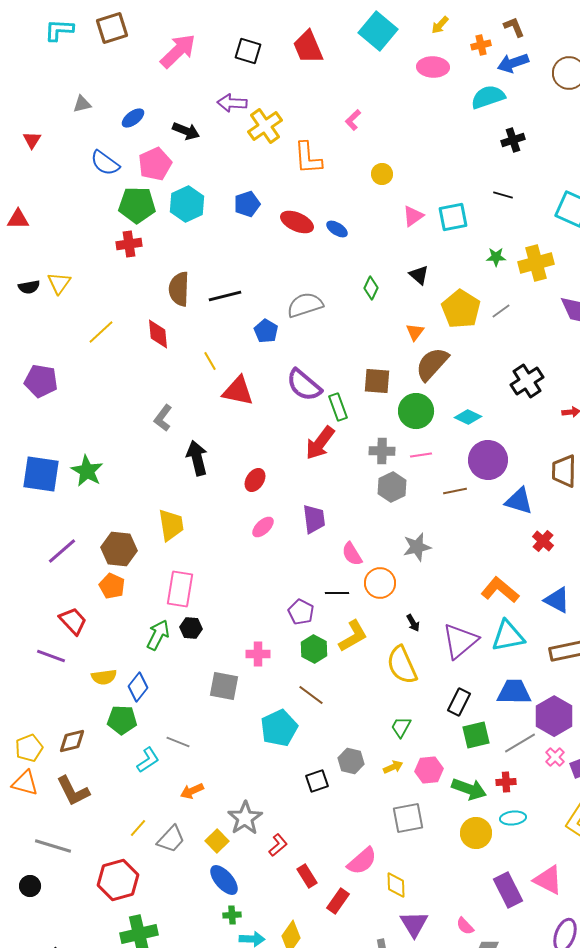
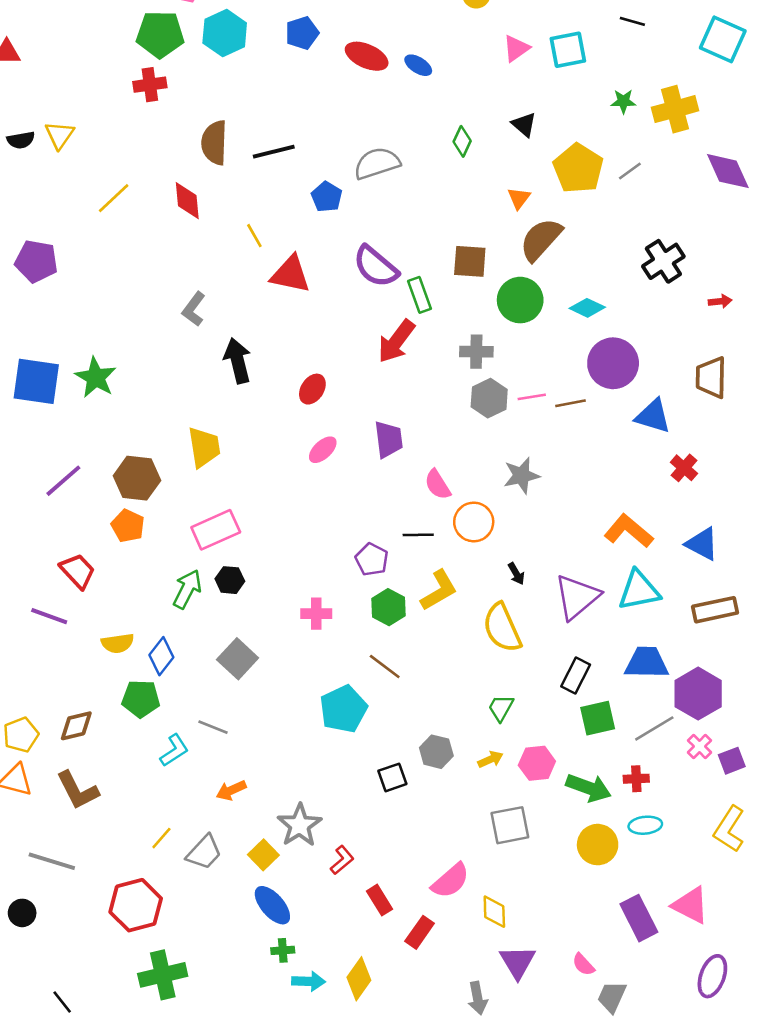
pink line: (421, 455) -> (532, 397), moved
pink rectangle: (180, 589) -> (216, 530), turned 57
gray square: (224, 686) -> (238, 659), moved, turned 32

